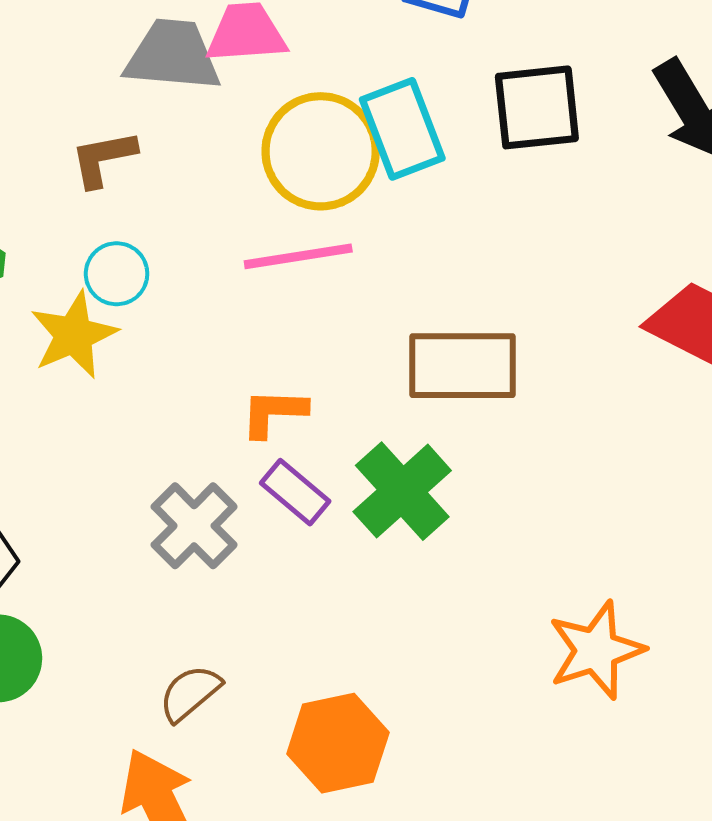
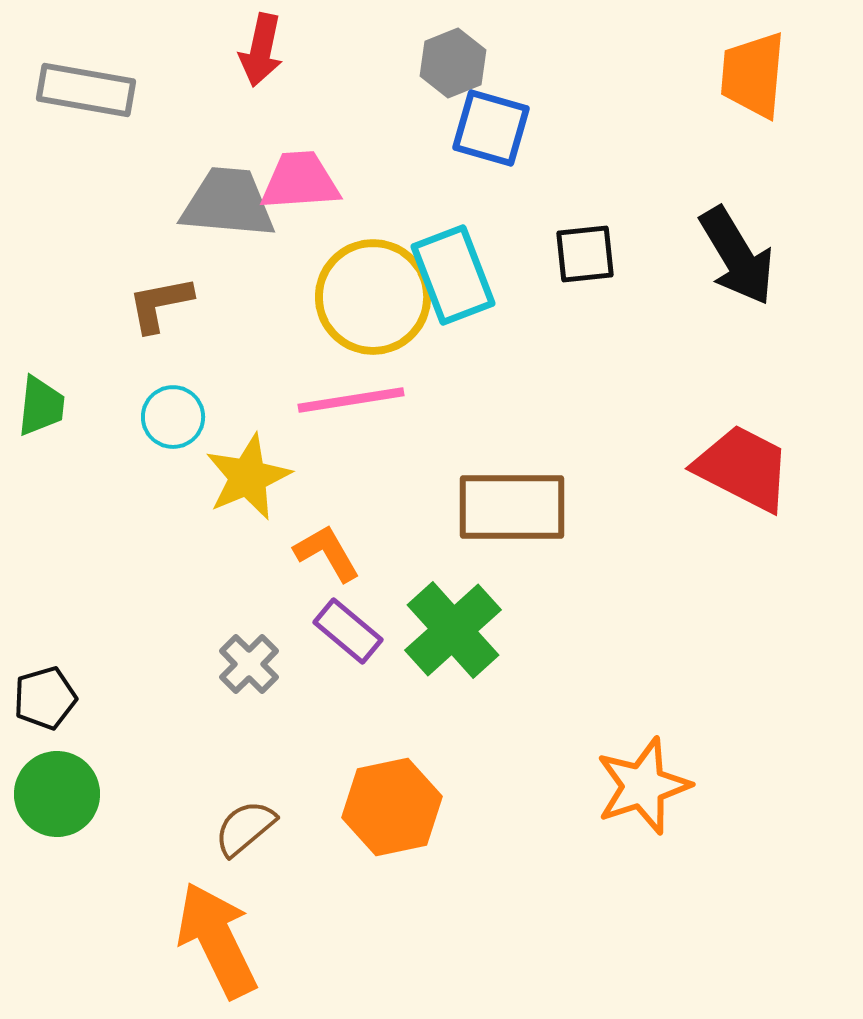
black square: (537, 107) -> (585, 254), size x0.7
yellow star: (74, 335) -> (248, 477), moved
orange L-shape: (274, 413) -> (327, 553), turned 58
gray cross: (194, 526) -> (249, 664), size x0.7
orange hexagon: (338, 743) -> (392, 807), moved

